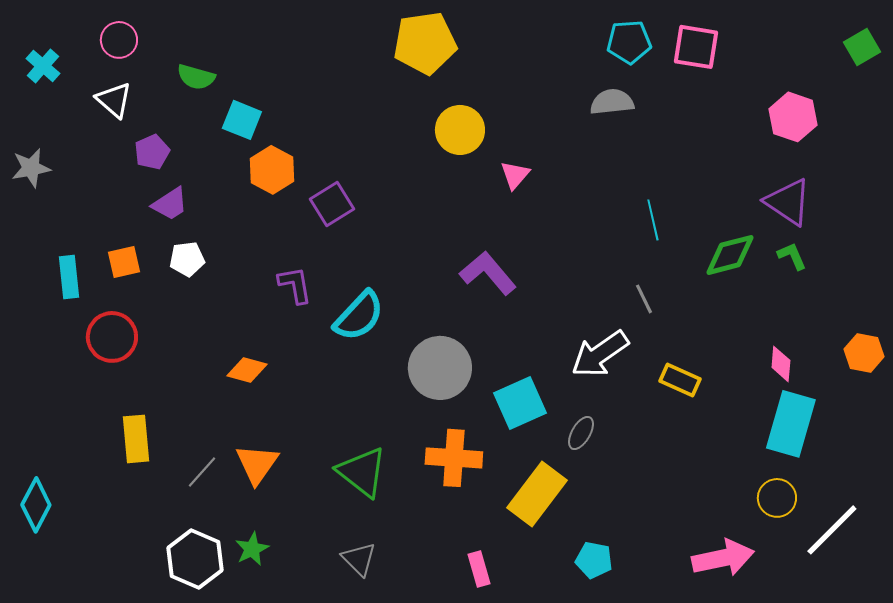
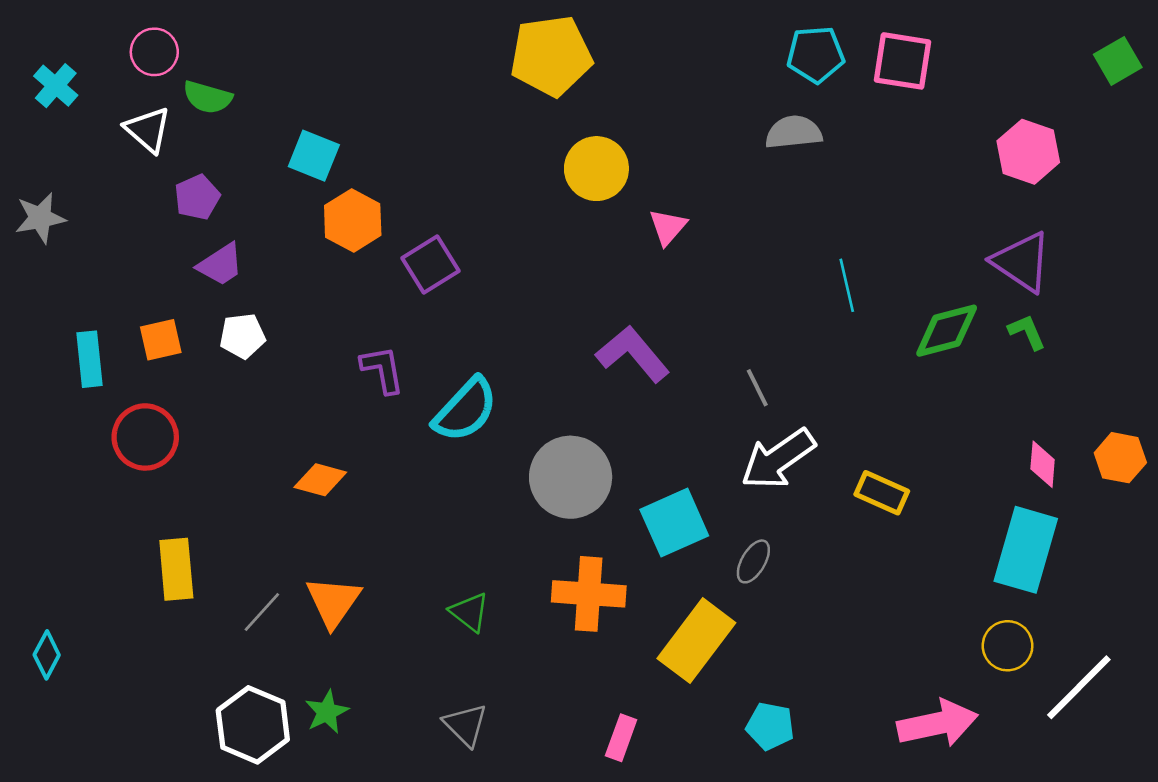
green semicircle: (196, 77) -> (207, 97), moved
gray line: (644, 299) -> (757, 388), moved
pink diamond: (781, 364) -> (1043, 464), moved
green triangle: (362, 472) -> (469, 612), size x0.6
cyan diamond: (36, 505) -> (47, 655), size x0.7
pink rectangle: (479, 569) -> (621, 738), turned 36

